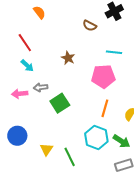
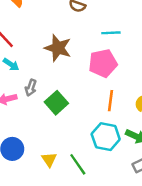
brown star: (68, 58) -> (58, 48), size x1.6
gray arrow: (41, 87) -> (31, 88), turned -56

